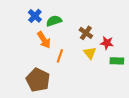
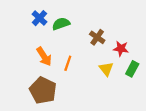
orange arrow: (44, 40) -> (44, 56), moved
yellow triangle: (90, 53) -> (106, 69), moved
green rectangle: (117, 61) -> (132, 69), turned -64

